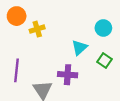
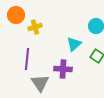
purple line: (17, 70) -> (27, 59), moved

